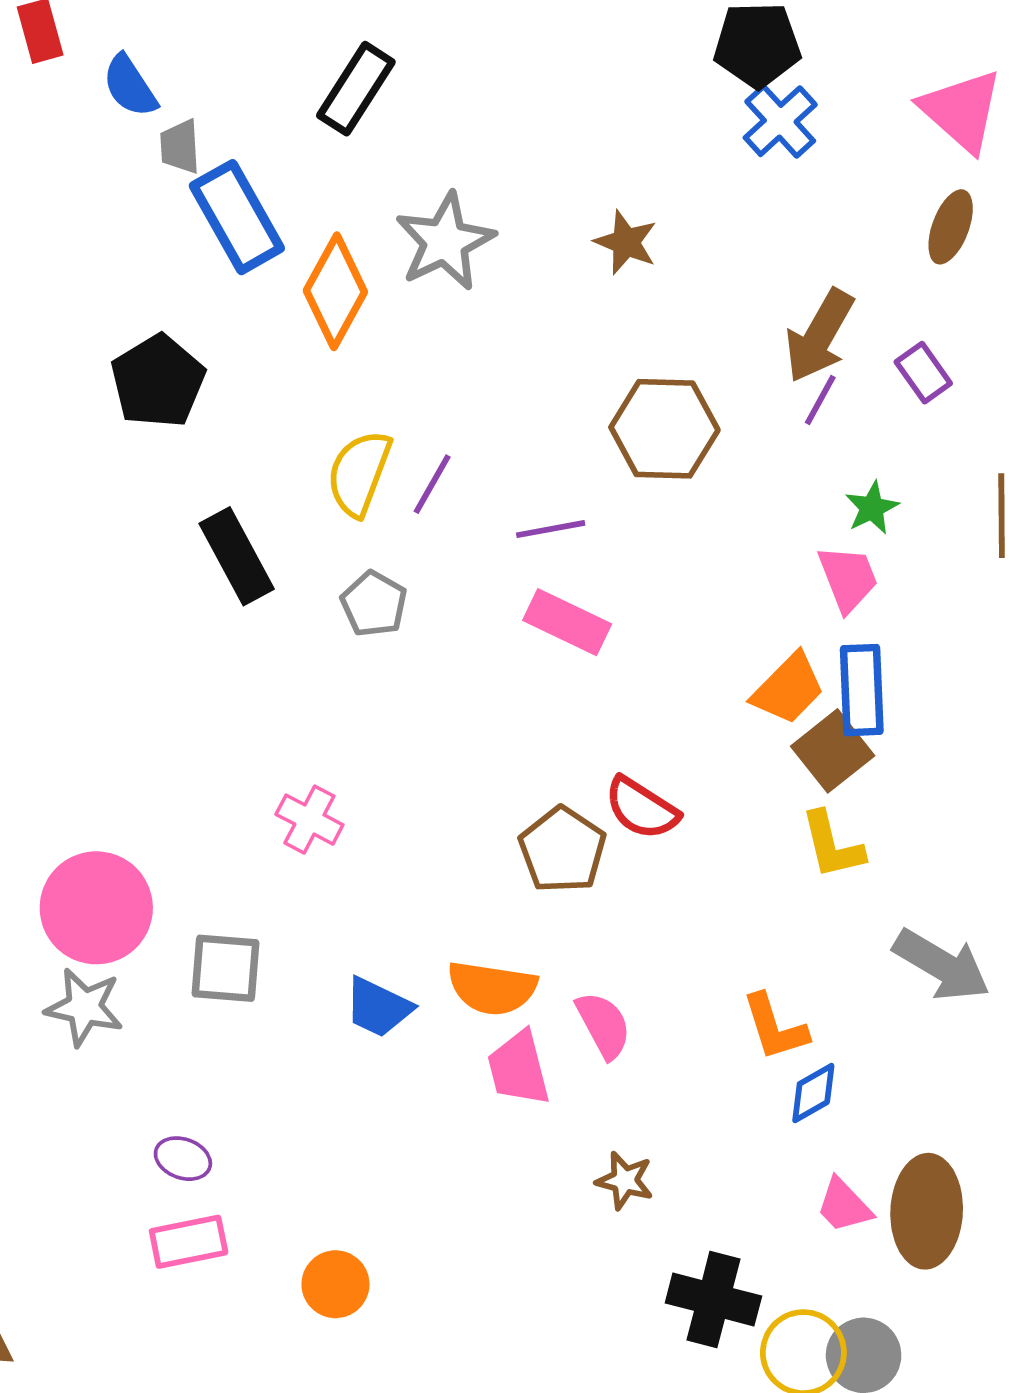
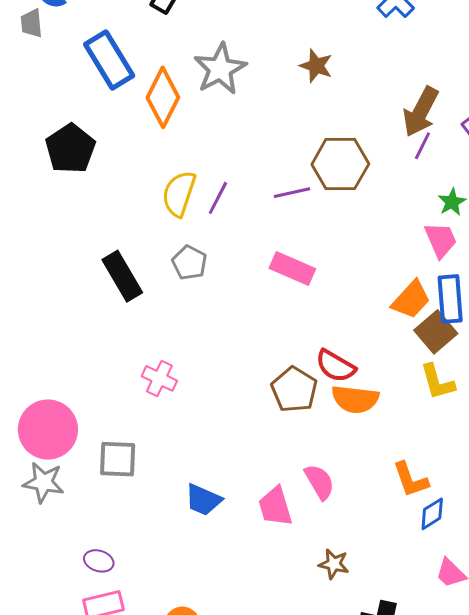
gray trapezoid: (180, 147) -> (31, 23), moved
purple line: (551, 529) -> (292, 193), moved
black rectangle: (237, 556) -> (122, 276), moved
orange semicircle: (492, 988) -> (355, 399), moved
blue trapezoid: (378, 1007) -> (203, 500), moved

